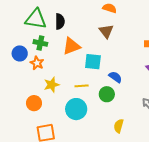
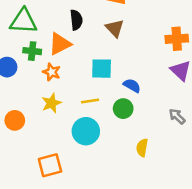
black semicircle: (60, 21) -> (76, 20), moved
orange triangle: (72, 46) -> (60, 44), moved
orange star: (37, 63) -> (52, 72), moved
orange circle: (34, 103) -> (15, 120), moved

